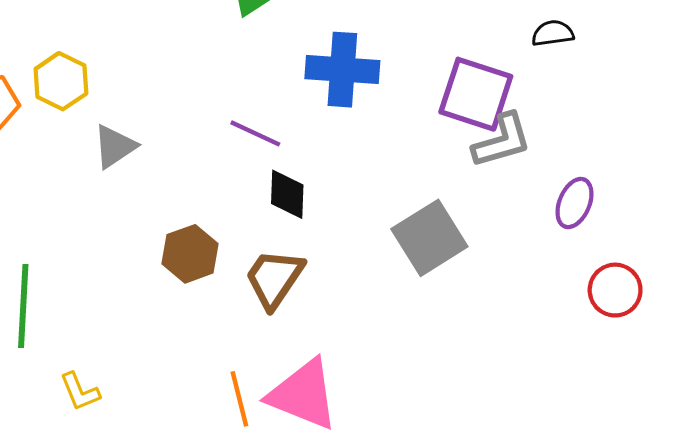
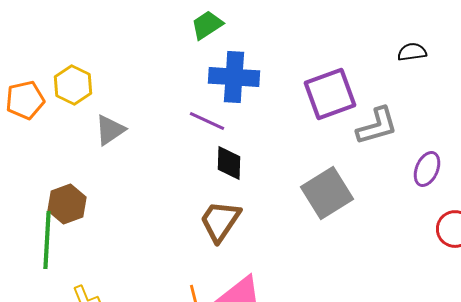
blue cross: (342, 70) -> (234, 77), moved
purple square: (476, 94) -> (330, 94), moved, turned -38
brown hexagon: (190, 254) -> (67, 204), moved

